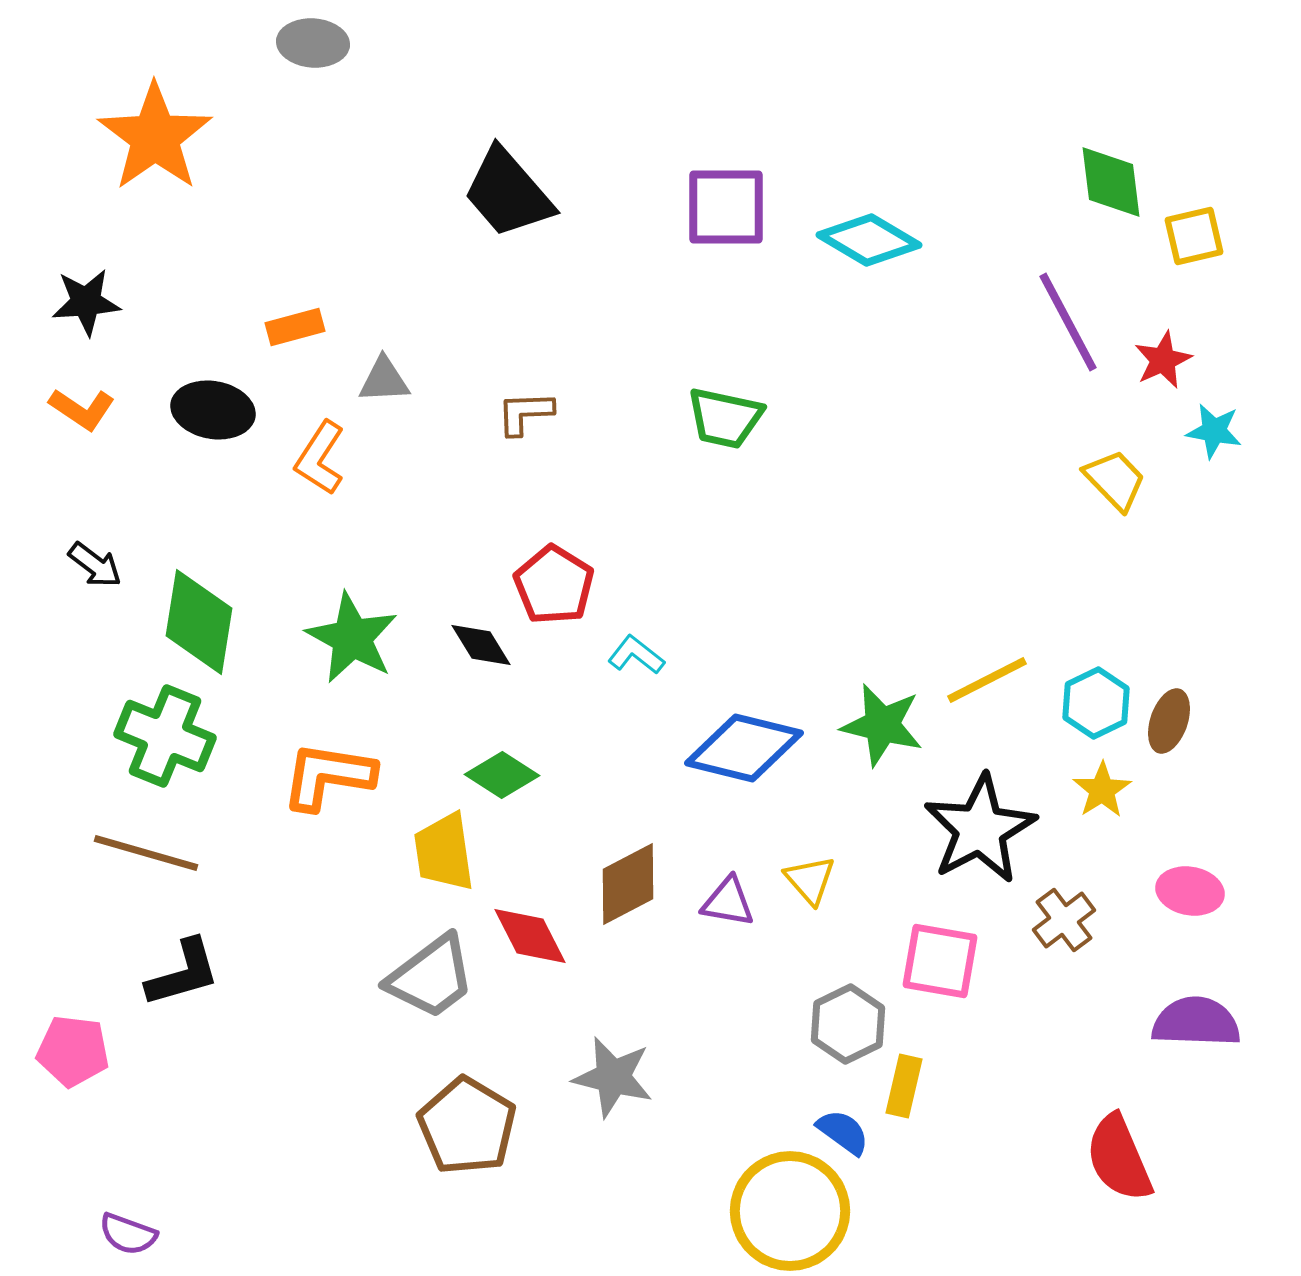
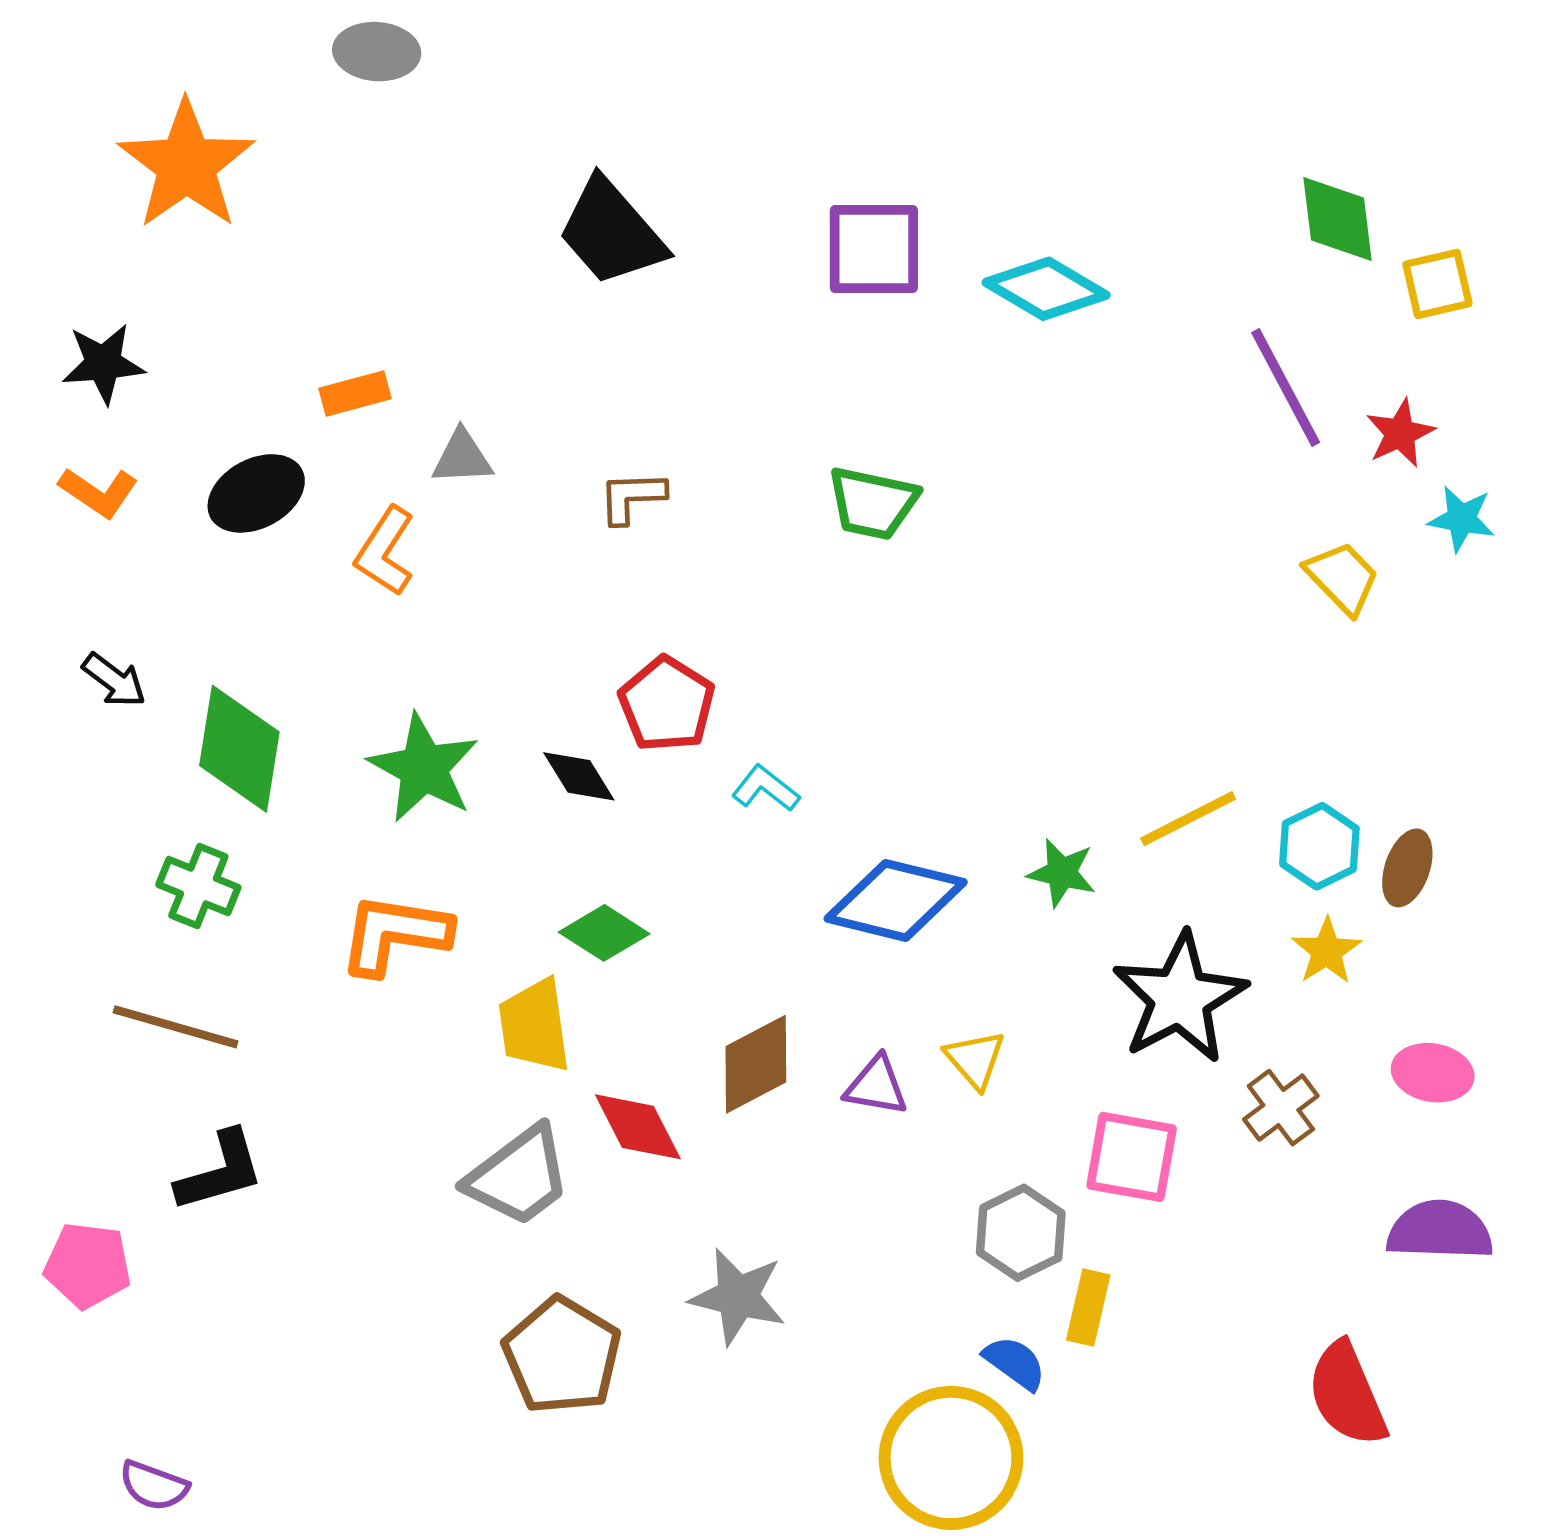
black ellipse: (213, 410) -> (256, 493), turned -38
green star: (882, 725) -> (1062, 873), size x0.7
green cross: (165, 736) -> (198, 886), size x0.7

